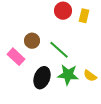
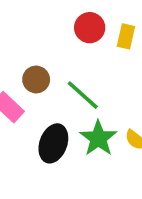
green star: (68, 75) -> (98, 138), turned 30

